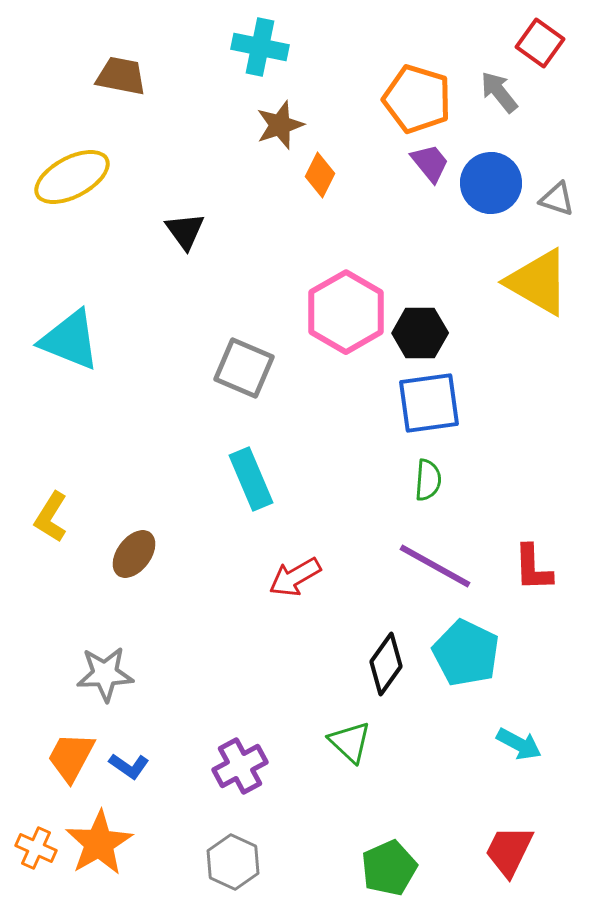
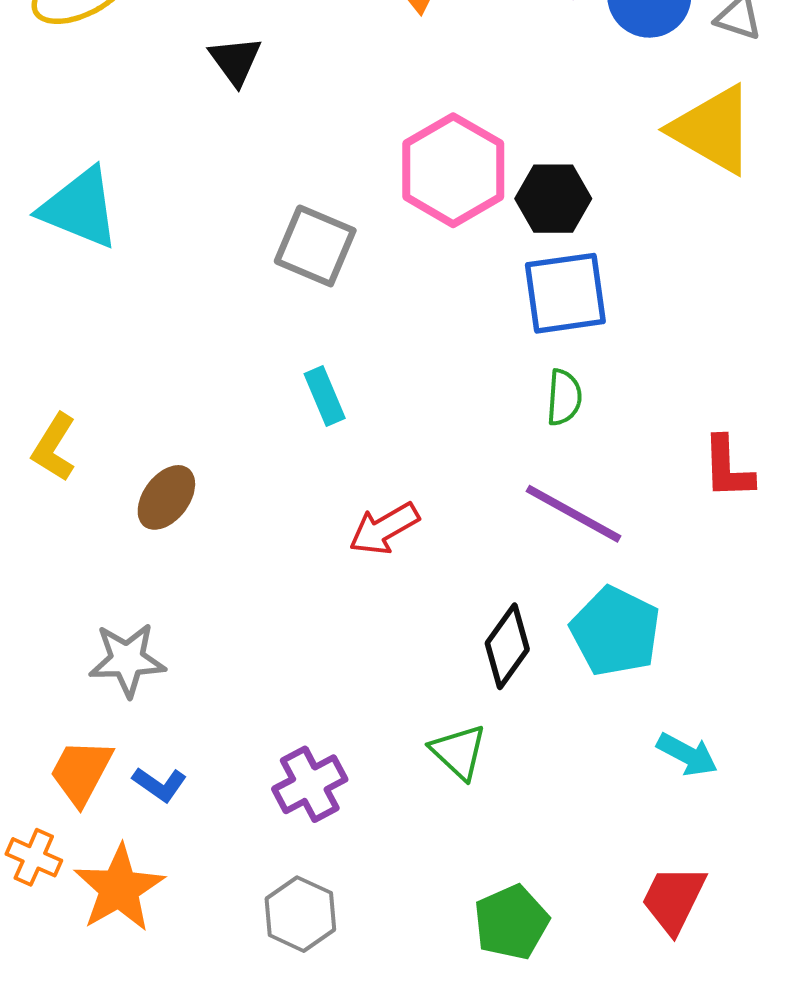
cyan rectangle: (251, 479) -> (325, 396), size x0.7
red L-shape: (533, 568) -> (728, 468), moved
orange cross: (36, 848) -> (34, 857), moved

